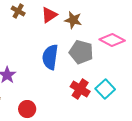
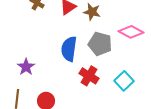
red cross: (80, 89) -> (89, 76), moved

